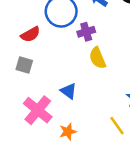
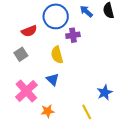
yellow semicircle: (97, 58) -> (57, 55), moved
gray square: (24, 65) -> (21, 54), turned 32

